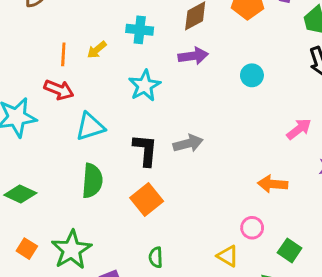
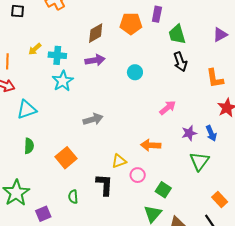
cyan cross: (140, 30) -> (57, 55), moved
yellow arrow: (97, 50) -> (35, 49), moved
black L-shape: (145, 150) -> (104, 185), moved
green semicircle: (92, 181) -> (29, 146), size x0.7
yellow triangle: (228, 256) -> (119, 161), moved, turned -49

